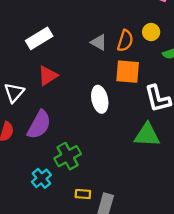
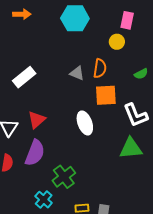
yellow circle: (151, 32) -> (117, 42), moved
red triangle: (48, 76) -> (37, 120), moved

